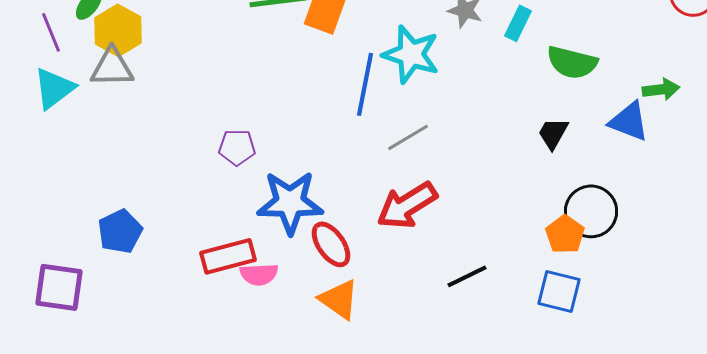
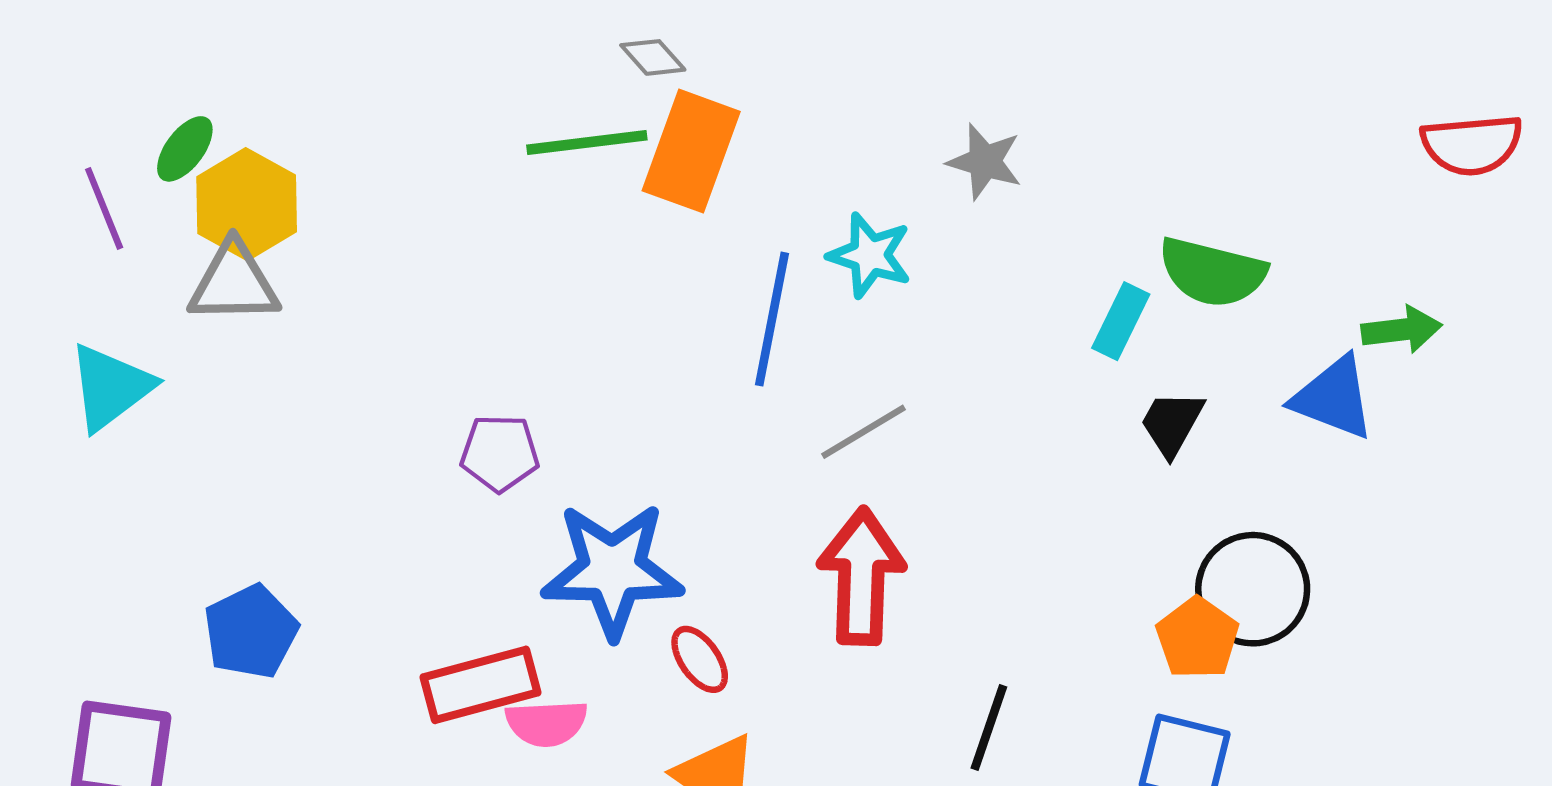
cyan rectangle: (518, 23) -> (1121, 321), moved
cyan star: (411, 54) -> (870, 255), size x0.7
cyan triangle: (54, 88) -> (110, 387), moved
red arrow: (407, 205) -> (861, 576), turned 124
red ellipse: (331, 244) -> (700, 659), size x0.7
black line: (467, 276) -> (989, 727), turned -45

